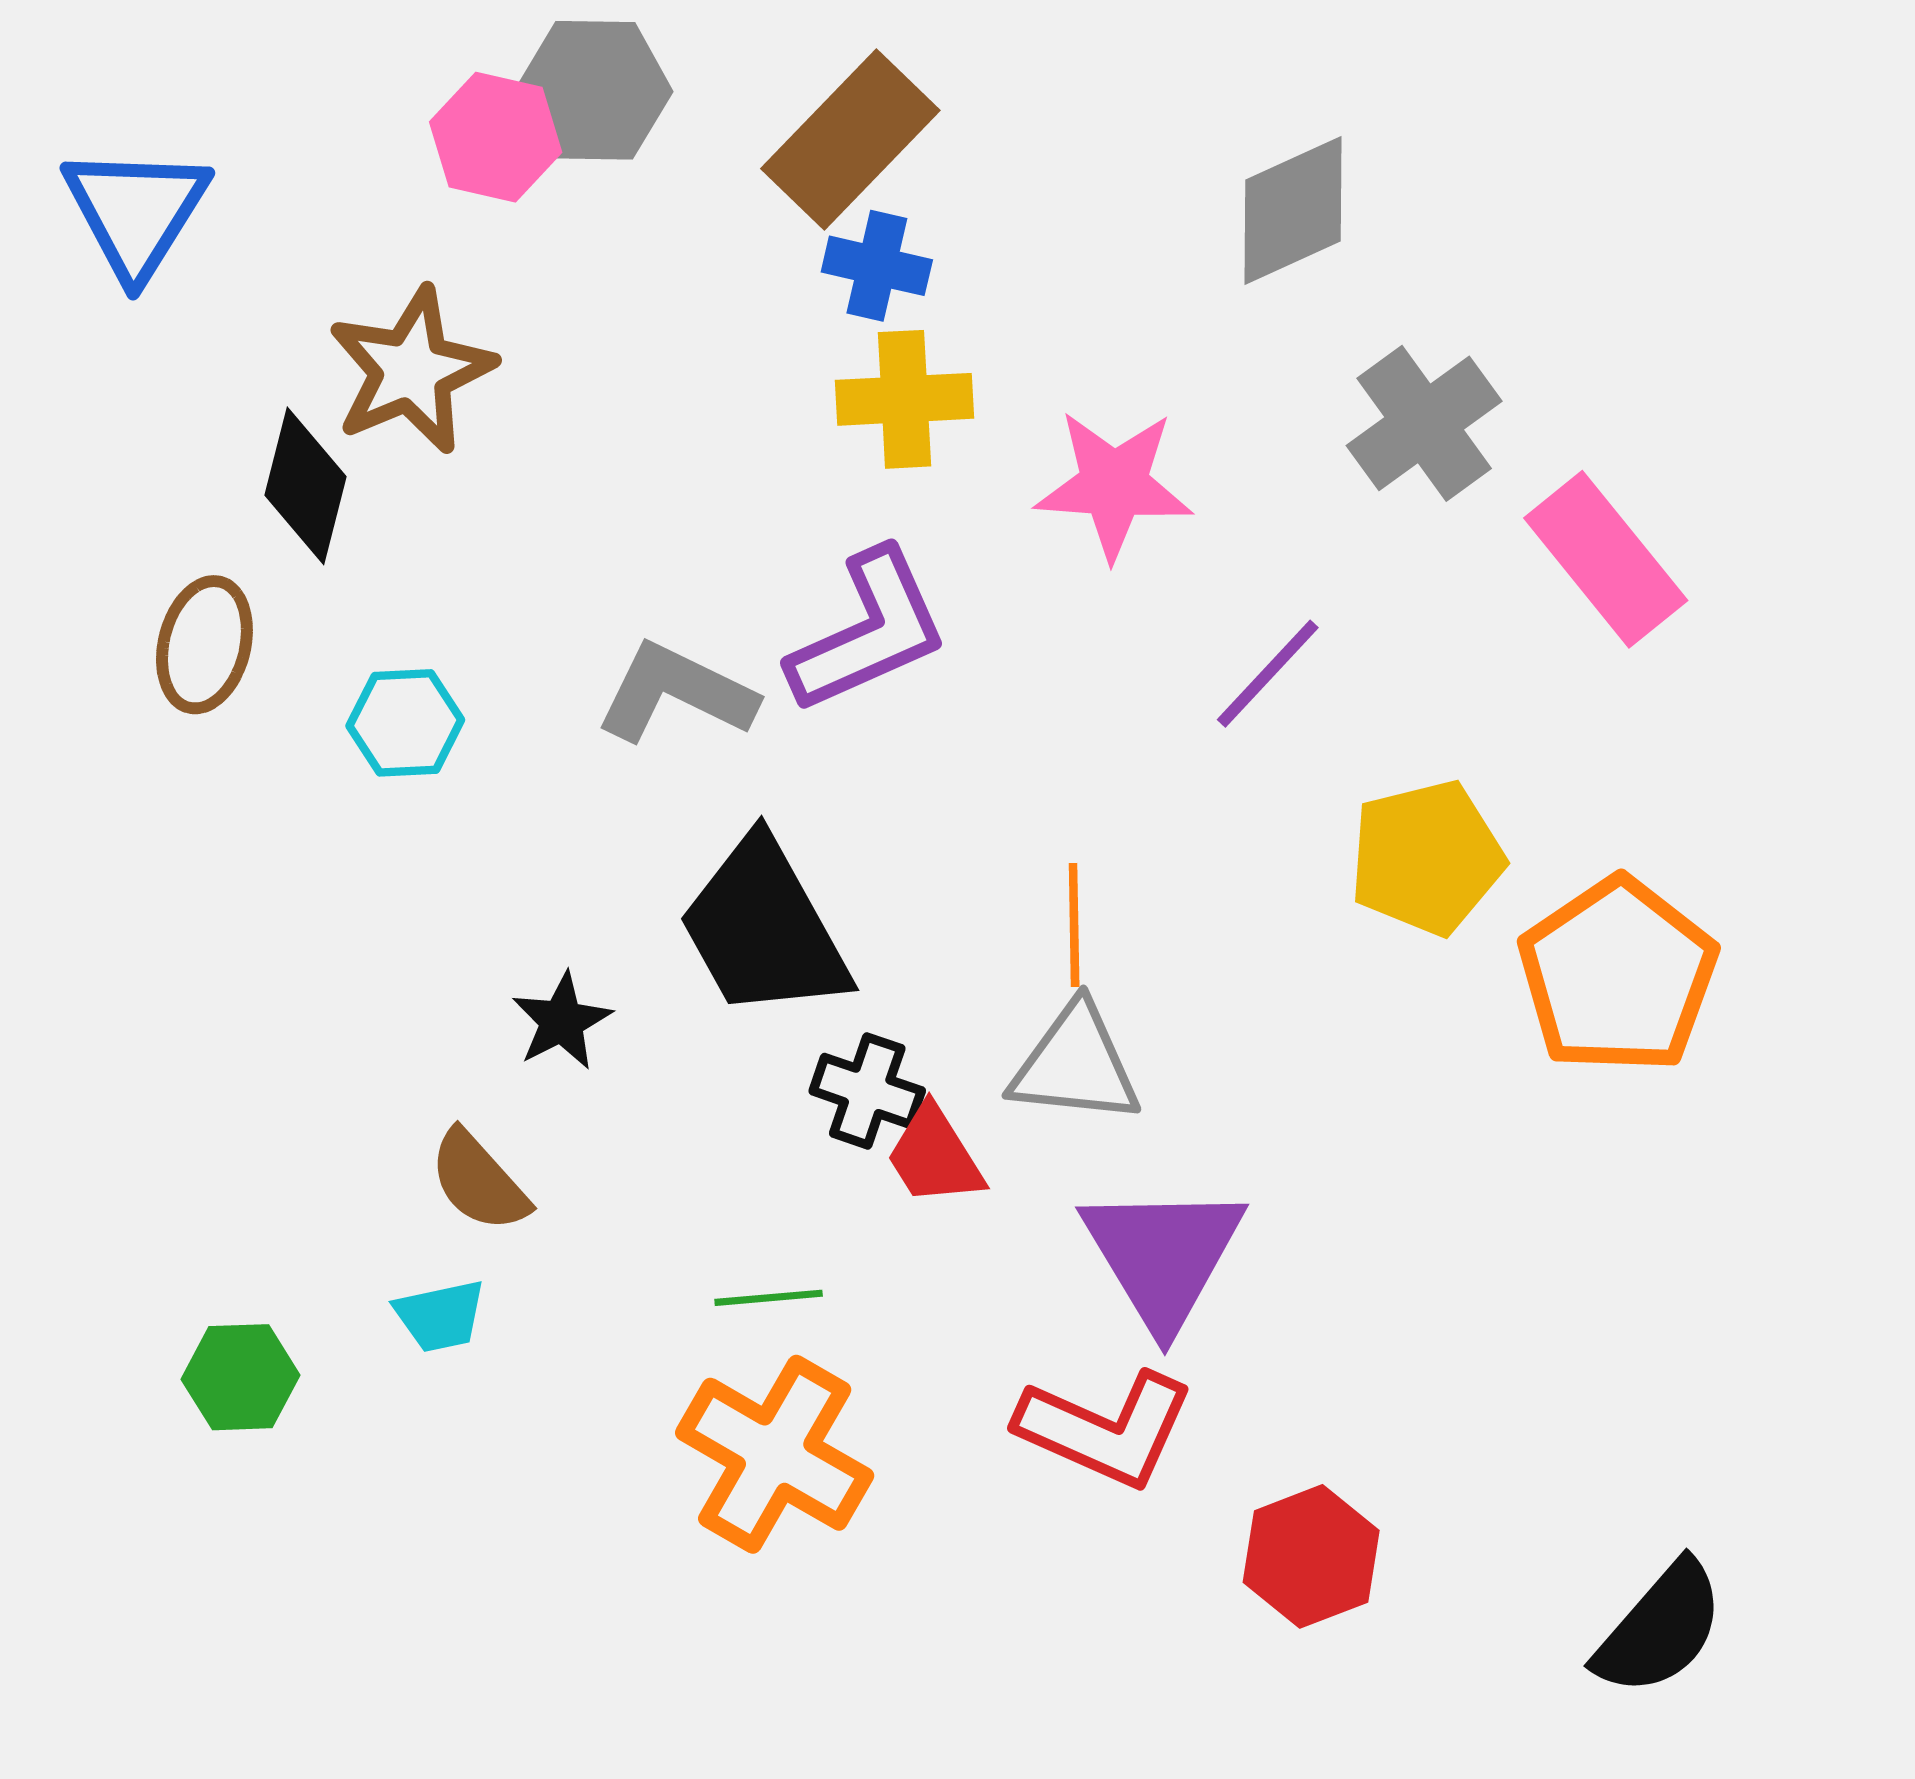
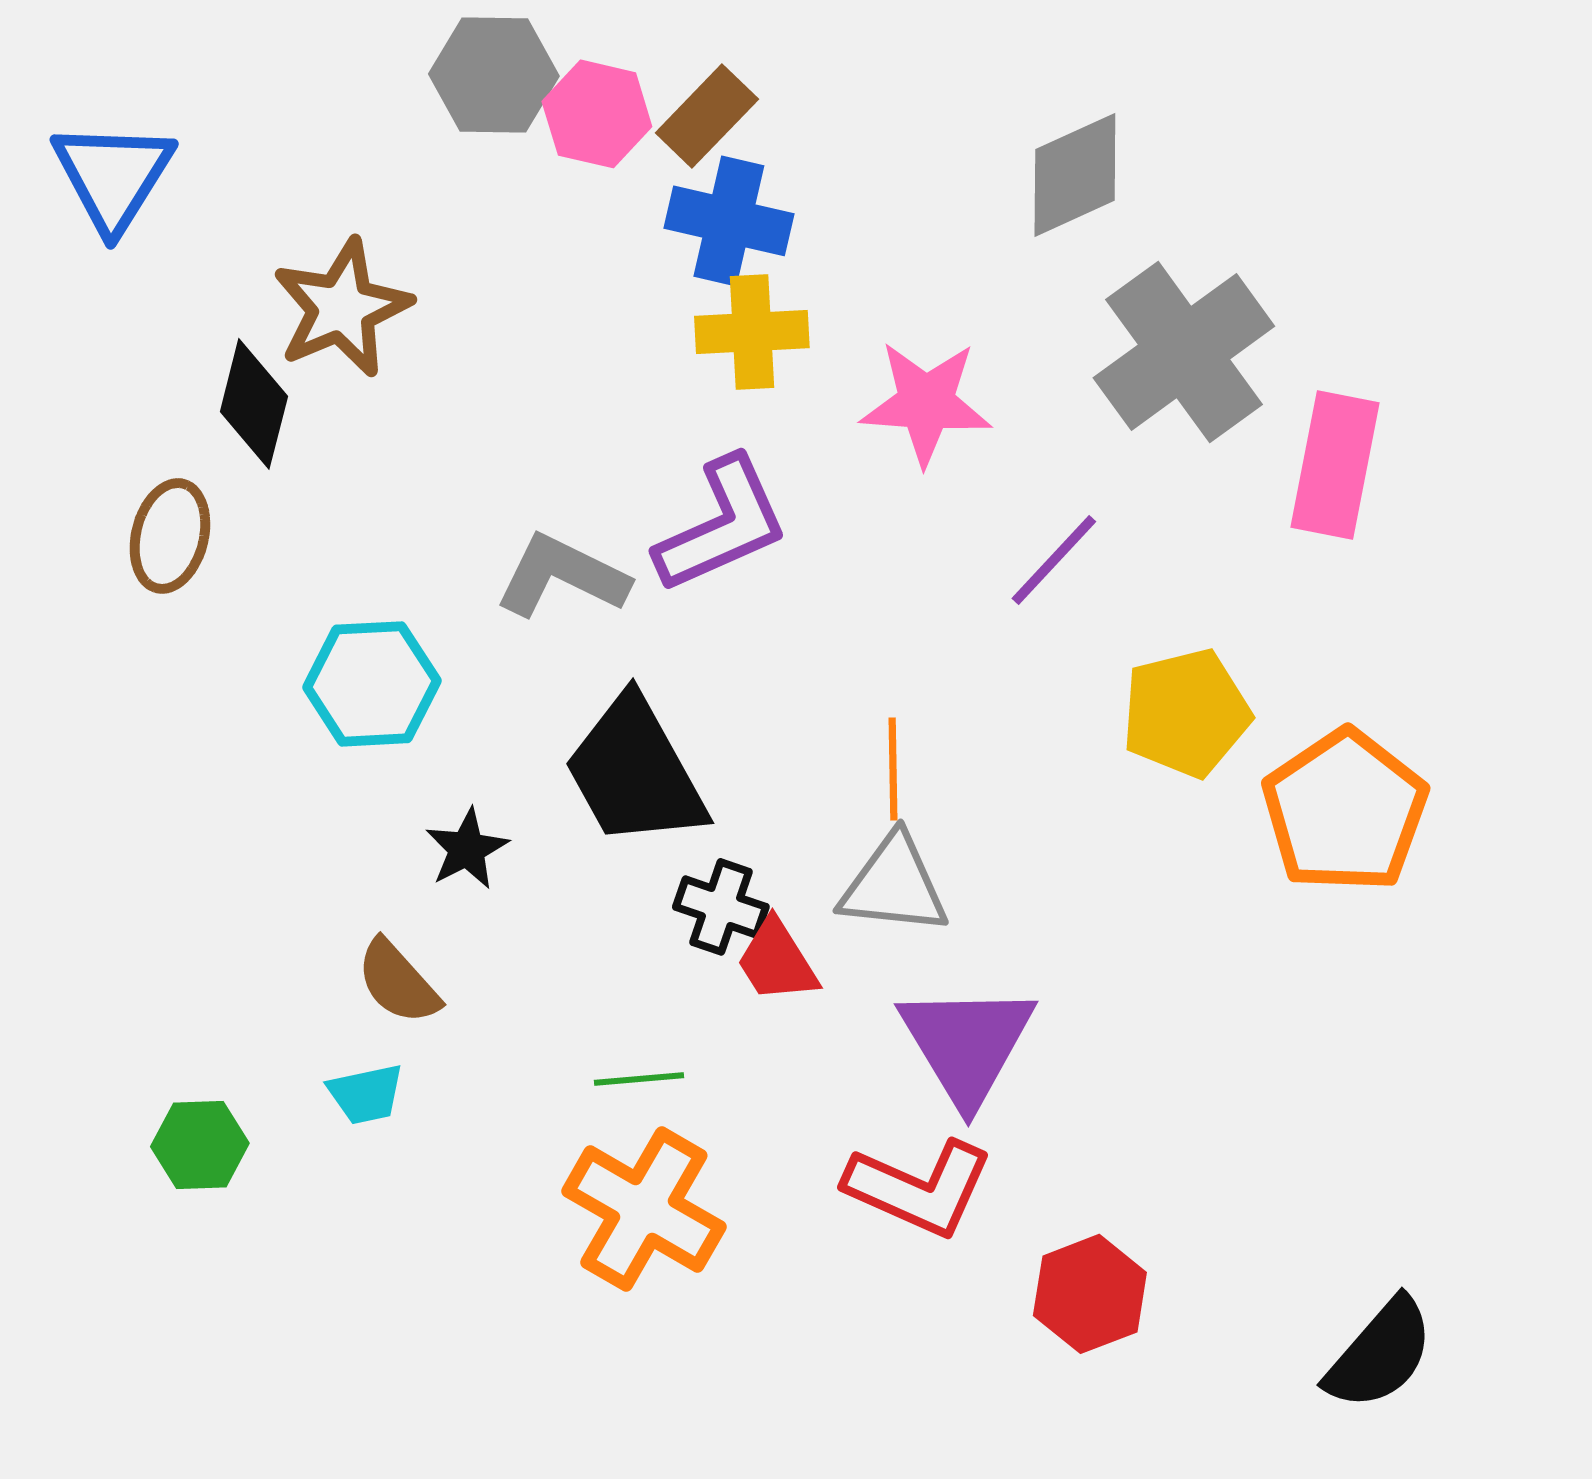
pink hexagon: (496, 137) -> (597, 114), moved
brown rectangle: (850, 140) -> (707, 116), size x0.7
blue cross: (877, 266) -> (729, 221), size x1.4
gray cross: (1424, 423) -> (1184, 352), size x1.4
pink rectangle: (1606, 559) -> (1335, 465), turned 50
cyan hexagon: (405, 723) -> (372, 684), moved, size x1.4

